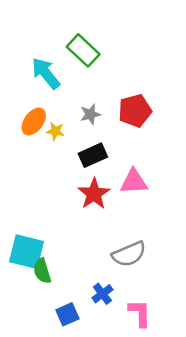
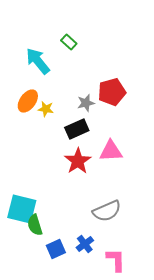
green rectangle: (83, 50) -> (69, 42), size x0.6
gray star: (90, 114) -> (86, 103), moved
blue square: (67, 314) -> (56, 249), moved

